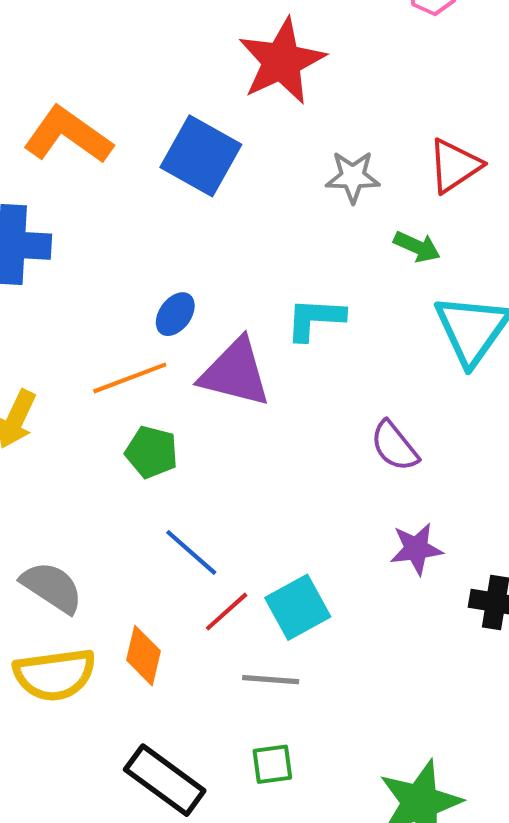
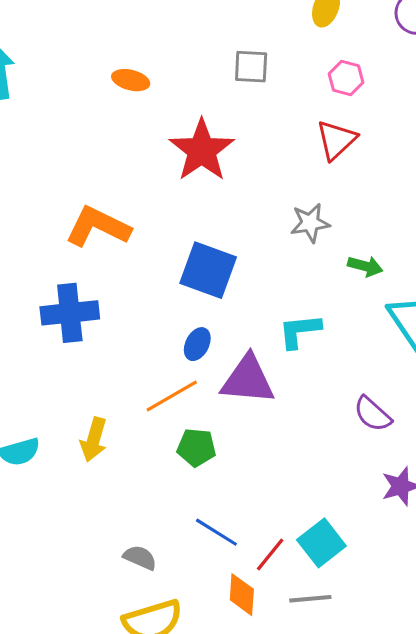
red star: (282, 61) -> (202, 150), moved
blue square: (201, 156) -> (208, 270), moved
red triangle: (454, 166) -> (336, 140), moved
blue line: (191, 552) -> (216, 532), moved
gray semicircle: (52, 587) -> (140, 558), size x0.7
orange diamond: (144, 656) -> (242, 595), moved

